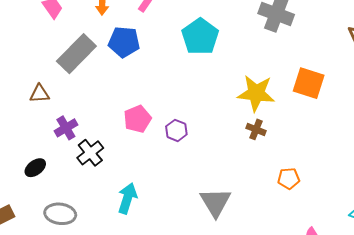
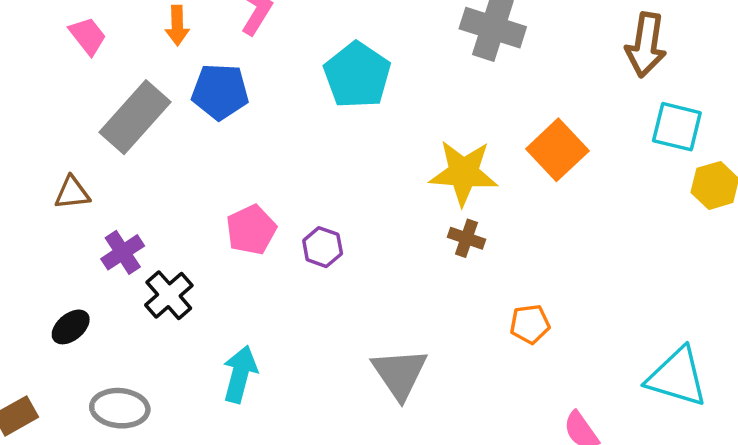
orange square: (309, 83) -> (557, 150), turned 32

